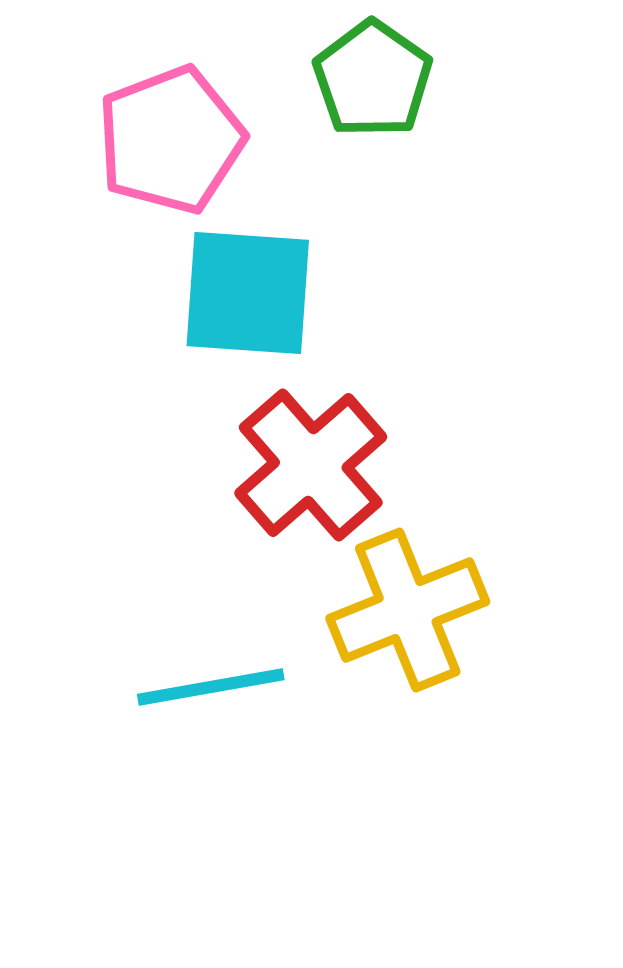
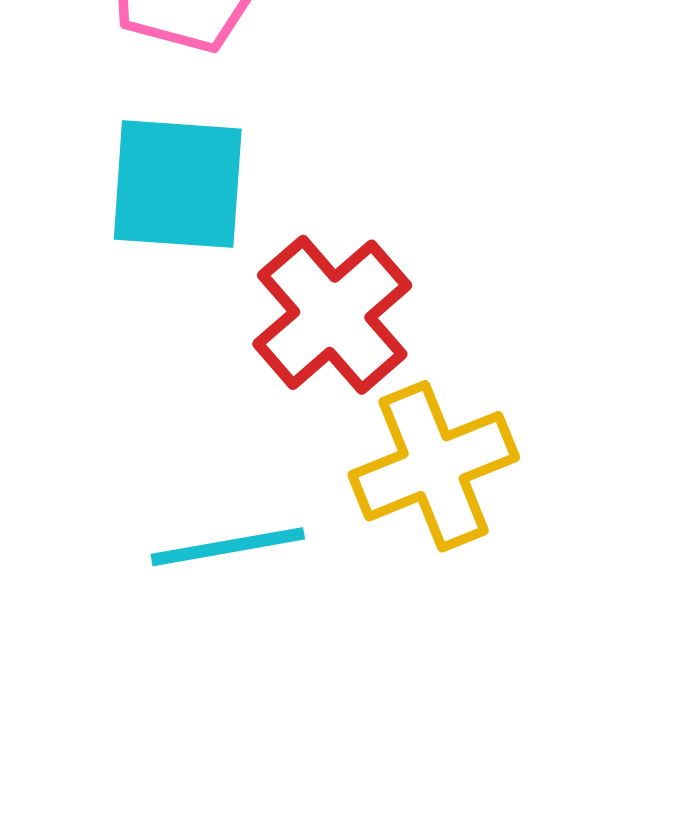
cyan square: (248, 293) -> (178, 184), moved

